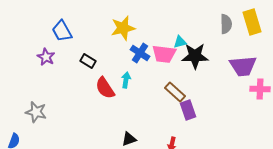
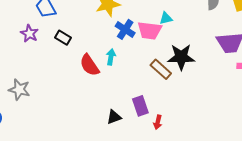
black star: (195, 56) -> (181, 57), moved
black rectangle: (88, 61) -> (63, 38), moved
purple rectangle: (188, 110) -> (140, 106), moved

